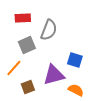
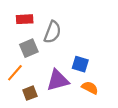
orange semicircle: (76, 90) -> (90, 88), moved

